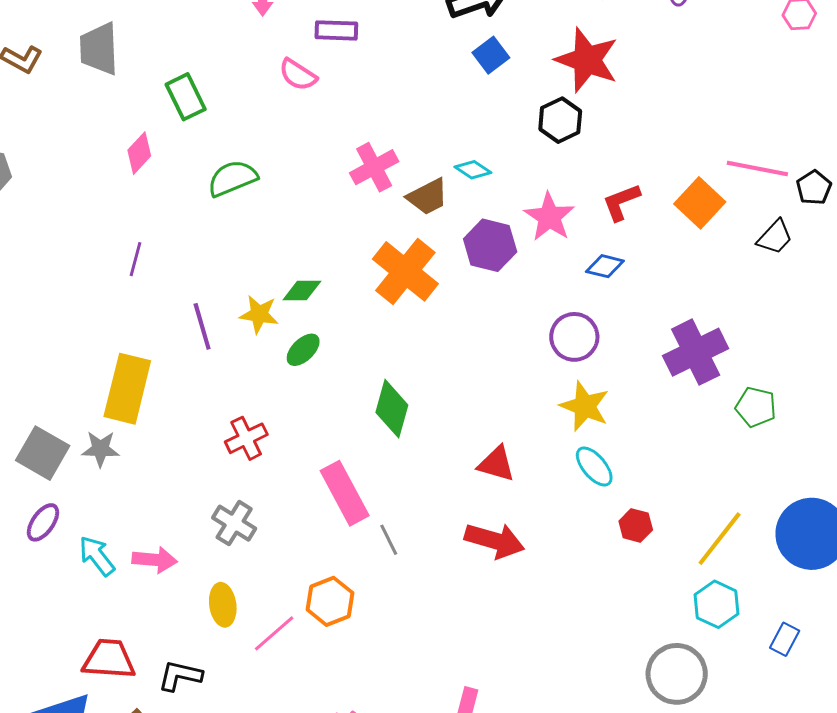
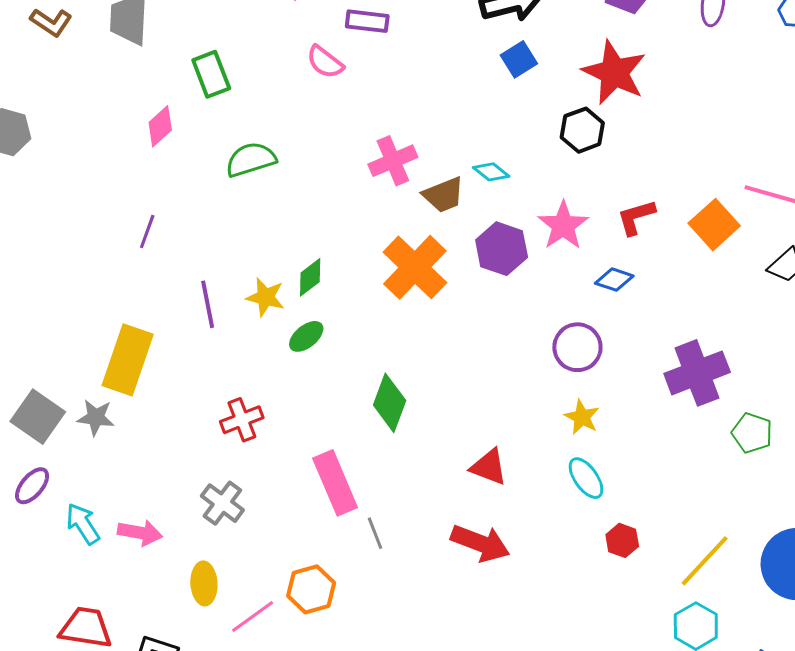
green diamond: (302, 291) -> (310, 277), turned -42
yellow star: (585, 406) -> (582, 417), size x0.7

